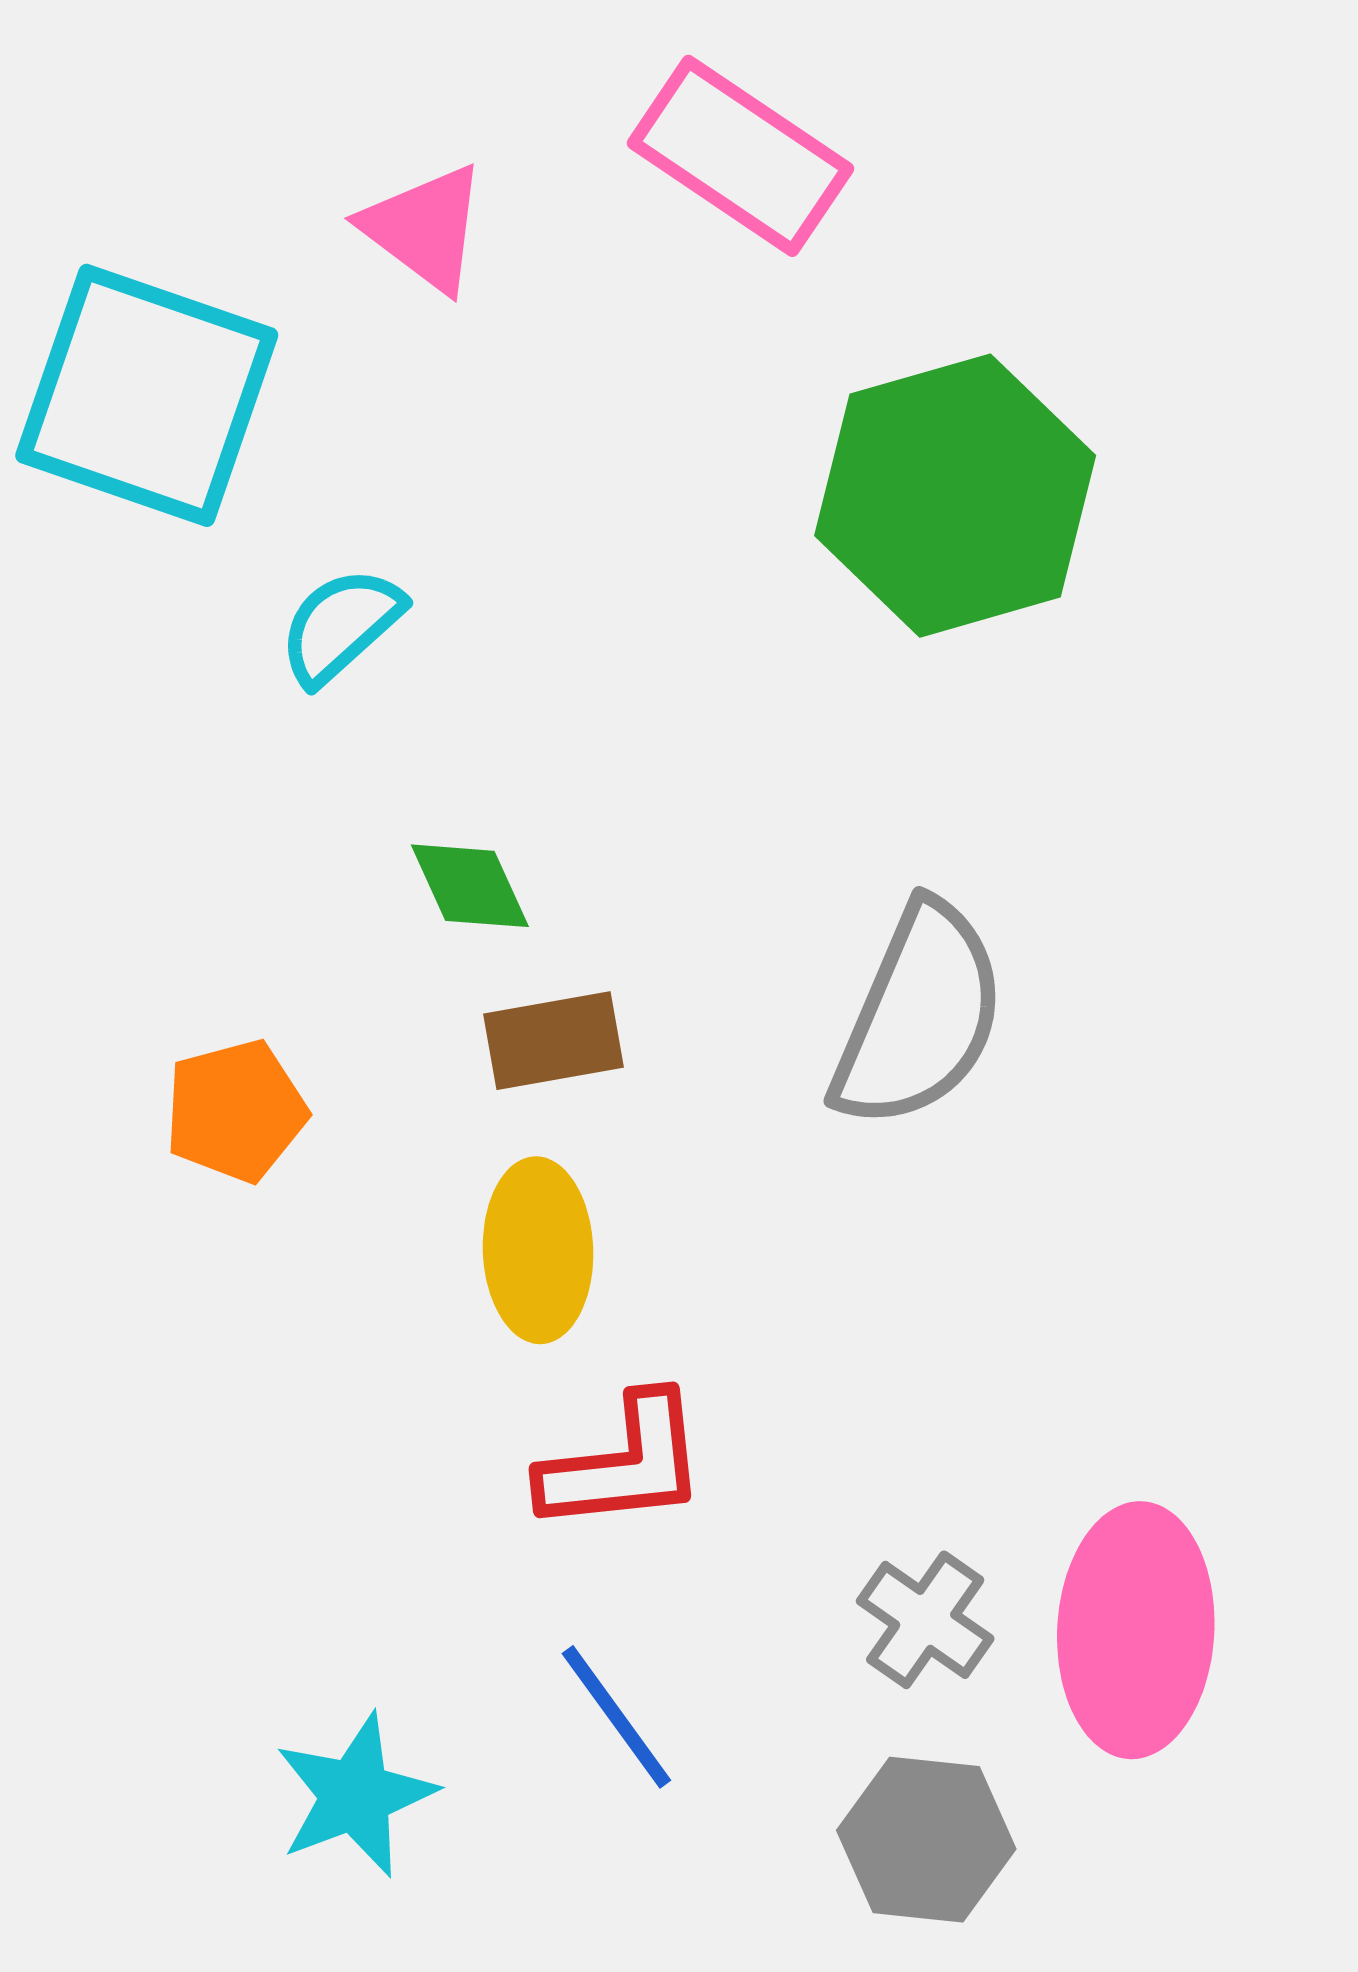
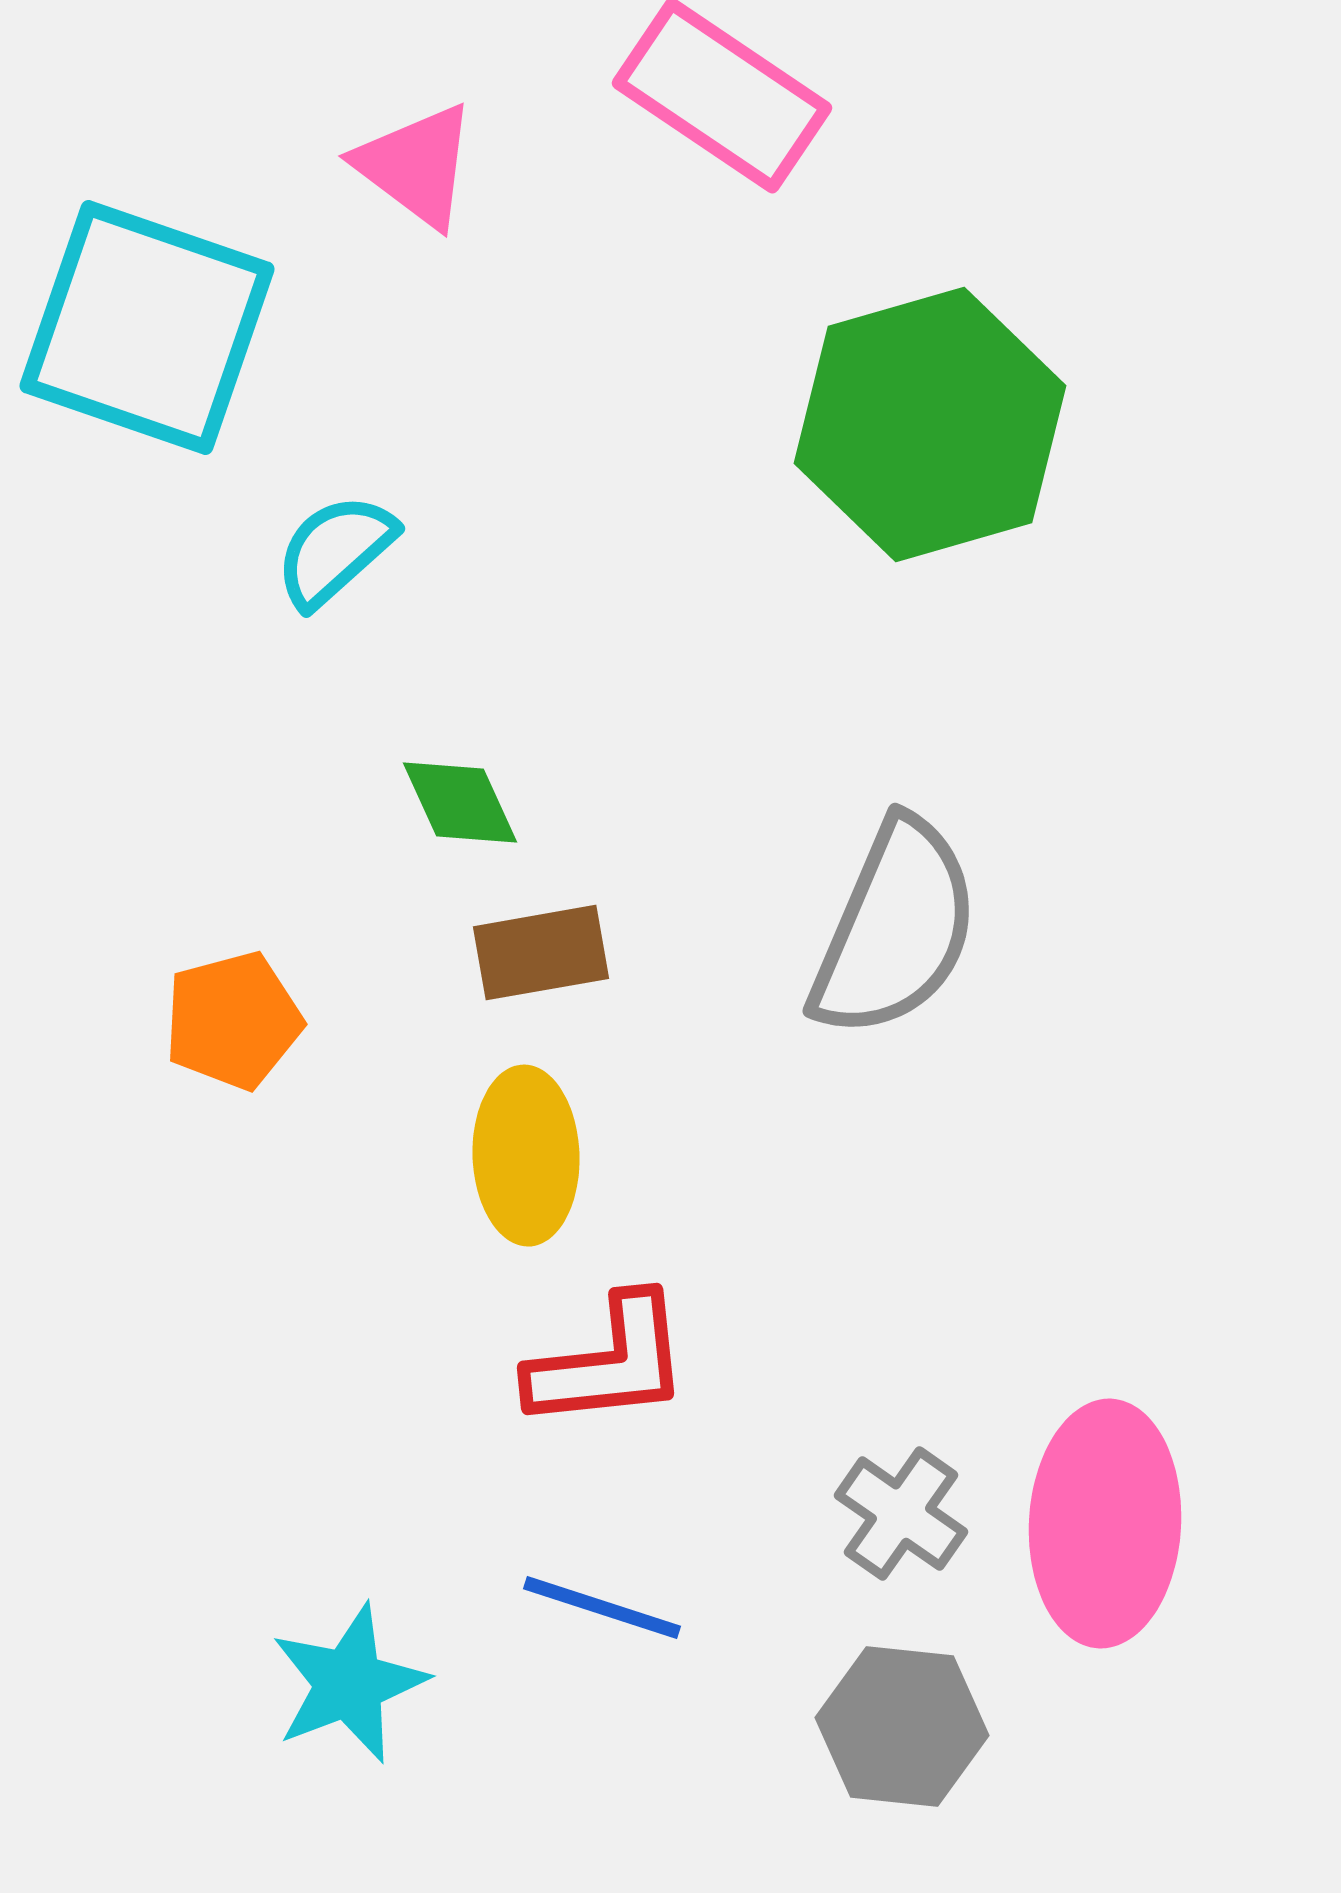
blue line: (616, 1717) -> (602, 1608), turned -36

